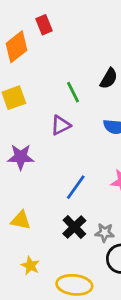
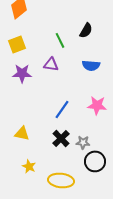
purple triangle: (61, 125) -> (51, 64), turned 35
purple star: (21, 157) -> (22, 73), moved

